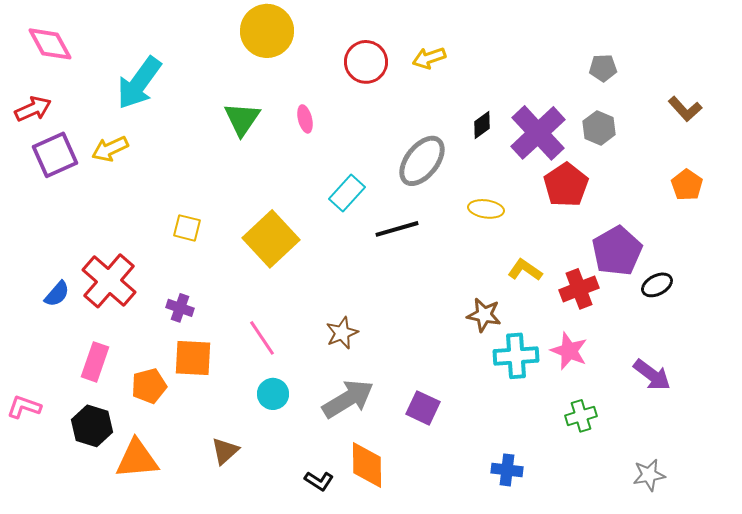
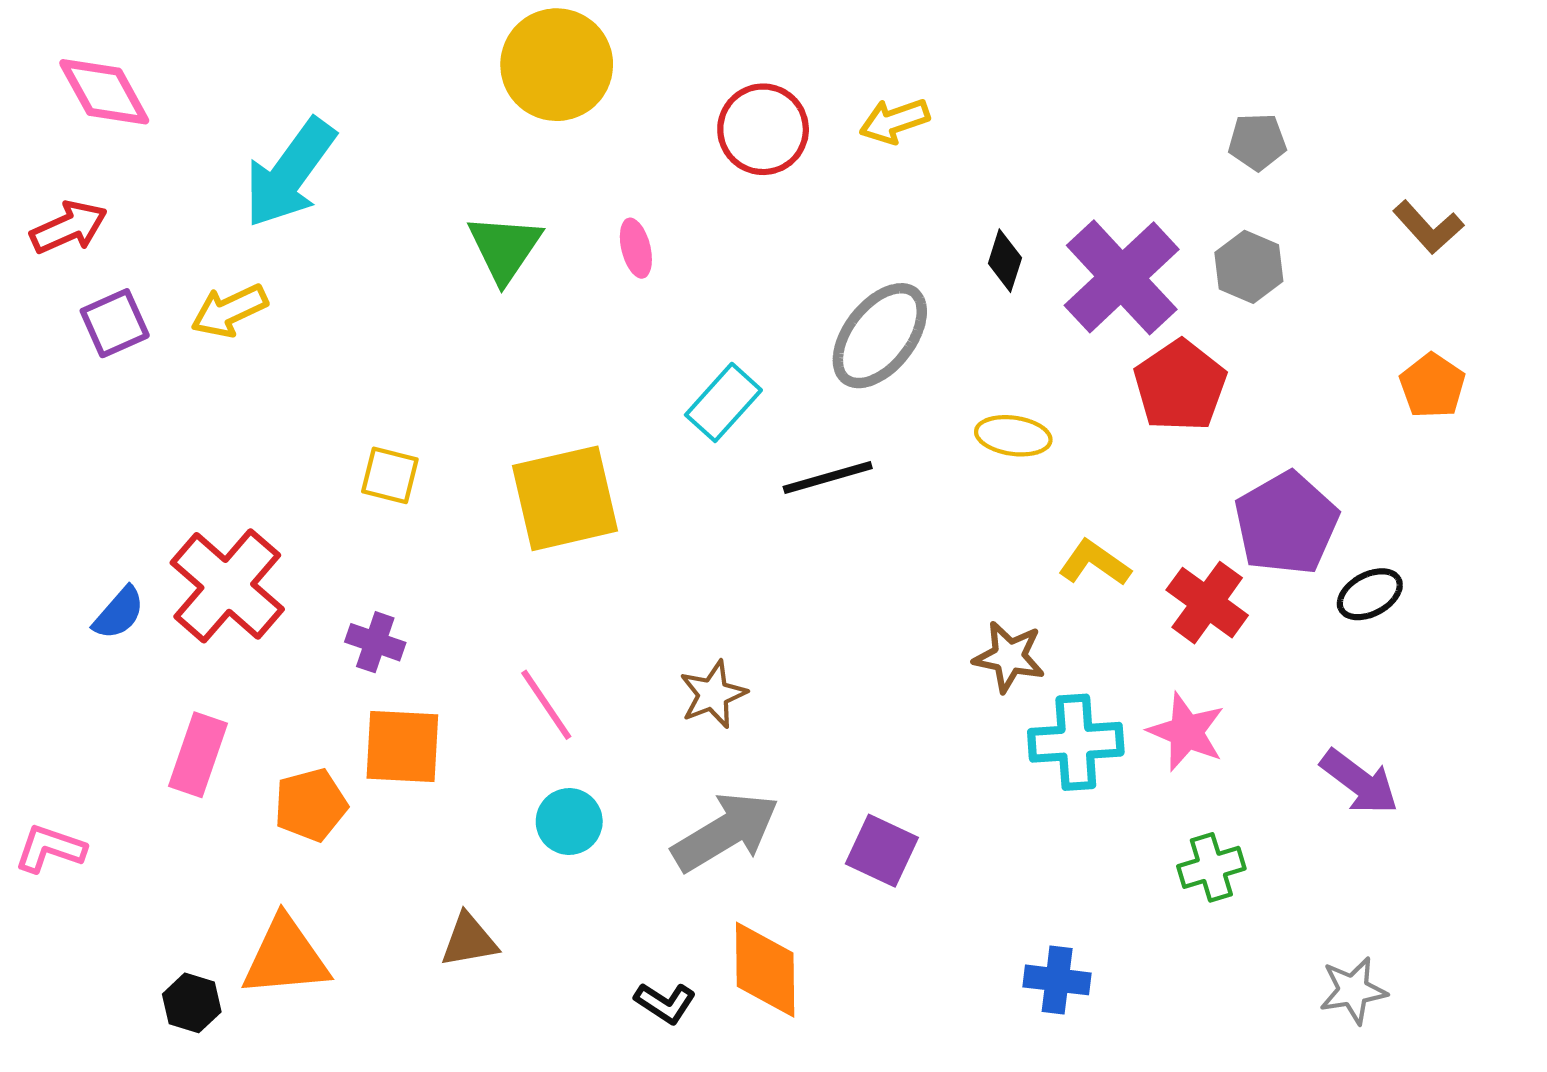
black diamond: (482, 125) -> (1005, 261), turned -36
purple square: (55, 155) -> (115, 323), size x0.7
yellow square: (271, 239) -> (565, 498), turned 30
red cross: (579, 289) -> (1207, 603), turned -33
black hexagon: (92, 426) -> (192, 1003), moved, size x0.7
brown triangle: (225, 451) -> (469, 940), turned 32

